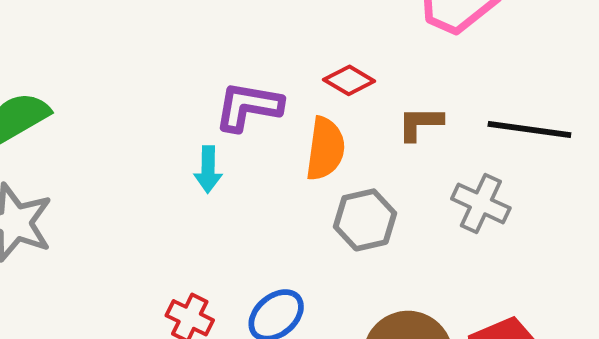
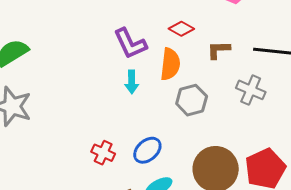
purple L-shape: (248, 107) -> (130, 44), turned -123
cyan arrow: (208, 169) -> (132, 82), moved

